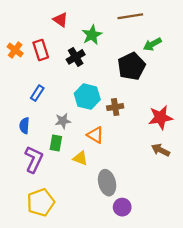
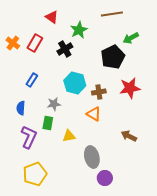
red rectangle: (41, 50) -> (35, 43), turned 48
red star: (161, 117) -> (130, 88), moved
orange triangle: (95, 135) -> (94, 114), moved
brown arrow: (161, 150) -> (129, 136), moved
yellow triangle: (80, 158) -> (69, 136), turned -32

